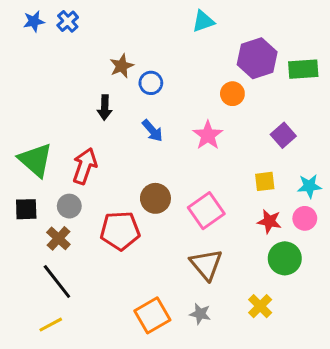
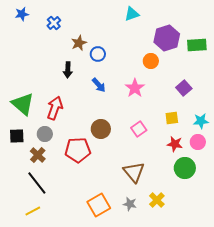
blue cross: (68, 21) -> (54, 23), moved
pink square: (206, 211) -> (139, 129), moved, size x0.7
yellow cross: (260, 306) -> (157, 200), moved

